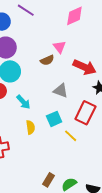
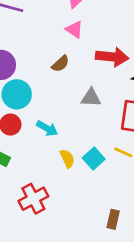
pink triangle: (59, 47) -> (74, 29), moved
cyan square: (54, 119) -> (94, 158), moved

